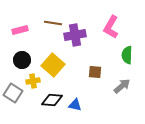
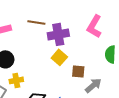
yellow square: (53, 65) -> (59, 57), moved, size x0.7
gray arrow: (122, 86) -> (93, 85), moved

